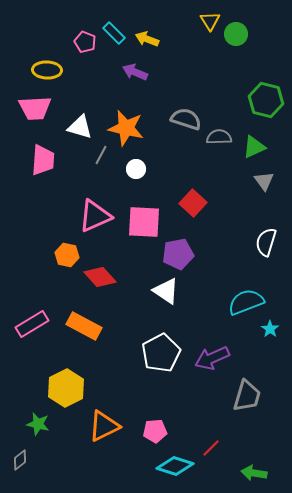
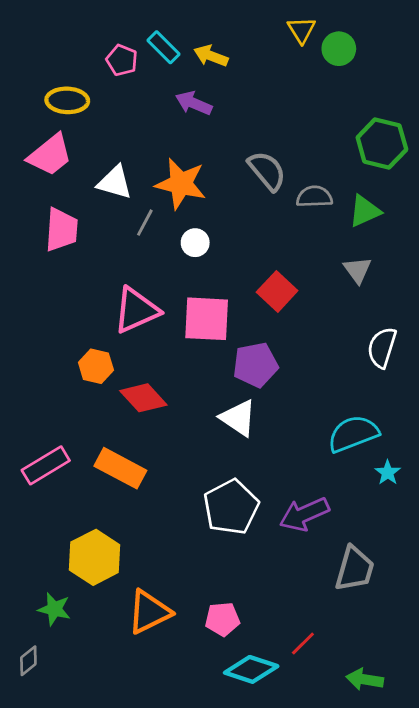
pink trapezoid: (35, 108) -> (50, 155), turned -36
gray semicircle: (186, 119) -> (267, 171), turned 32
gray triangle: (264, 181) -> (358, 270), moved

